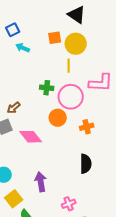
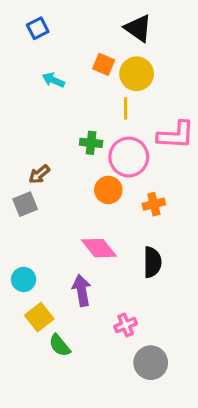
blue square: (13, 30) -> (38, 28), moved
orange square: (55, 38) -> (104, 64), turned 32
pink diamond: (31, 137) -> (99, 248), moved

